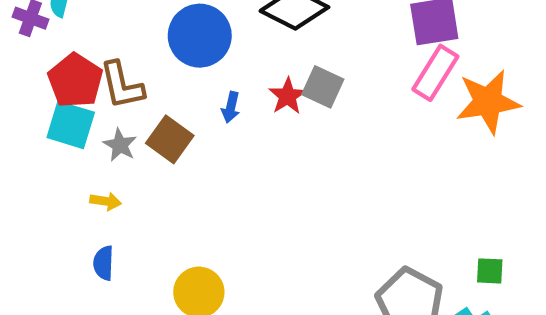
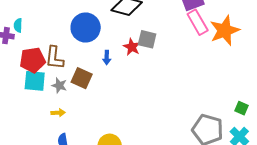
pink rectangle: (435, 73) -> (198, 22), turned -50
red pentagon: (75, 81) -> (33, 60), turned -30
brown L-shape: (122, 85) -> (54, 58), turned 30
green square: (490, 271) -> (242, 108), turned 32

